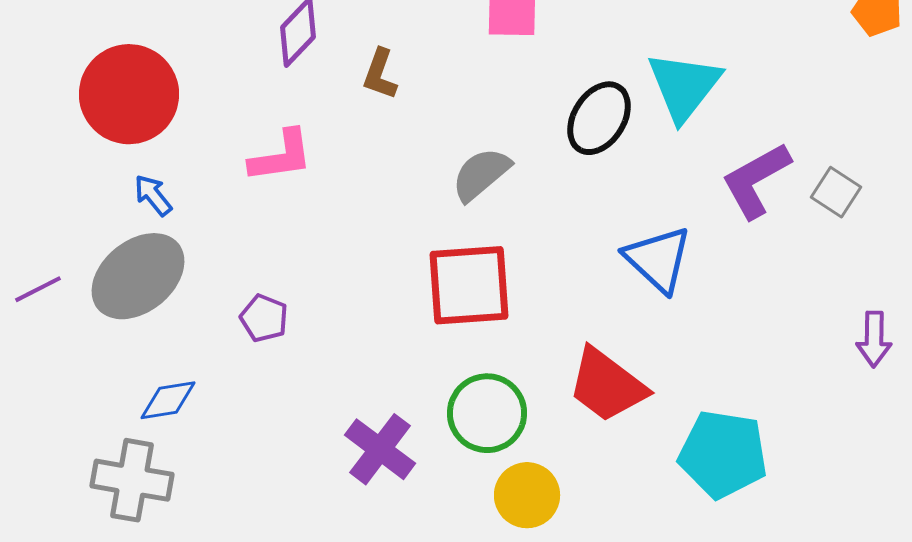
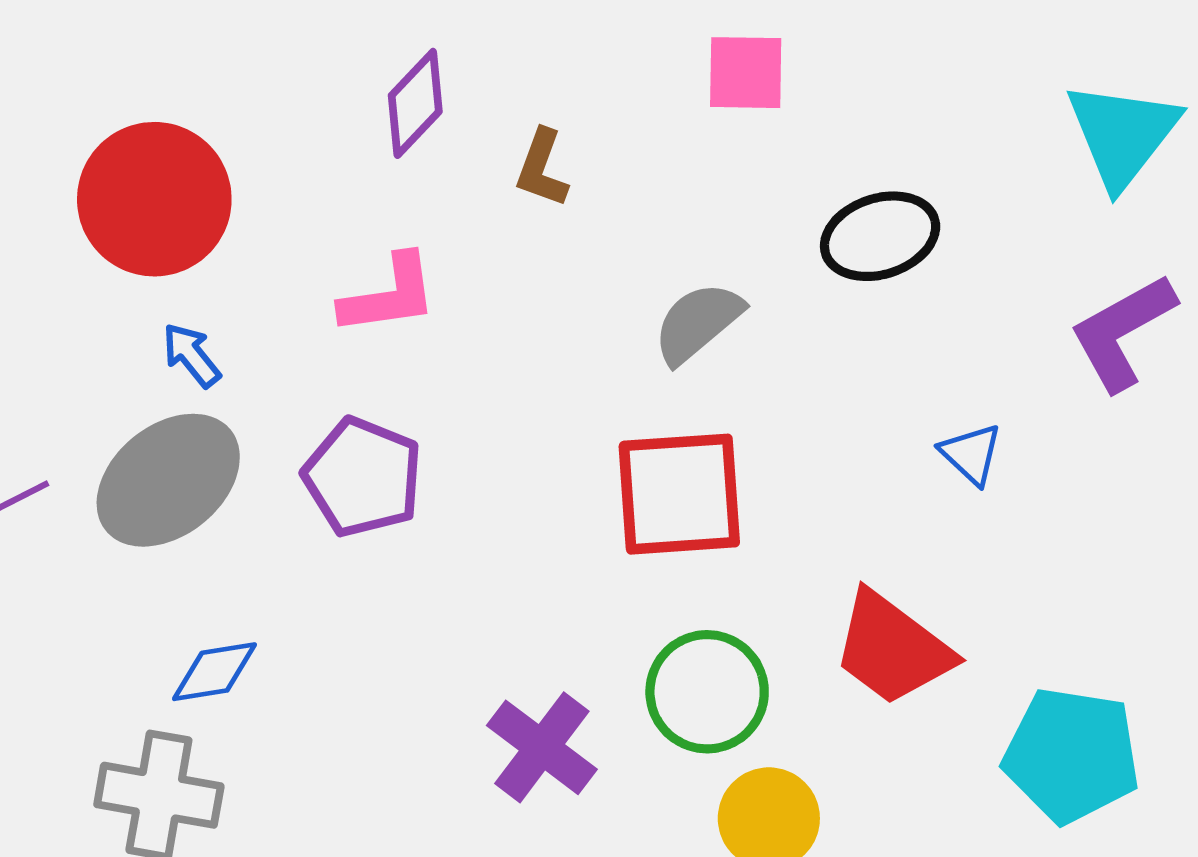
cyan triangle: (684, 86) -> (1122, 134), moved
black ellipse: (599, 118) -> (880, 236), turned 40
blue triangle: (658, 259) -> (971, 454), size x0.6
purple pentagon: (264, 318) -> (363, 477), moved, size x1.6

